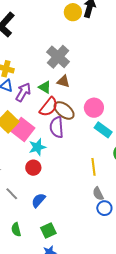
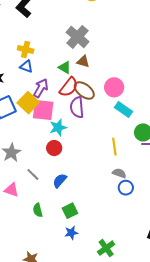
purple arrow: (23, 92) -> (41, 88), moved
pink square: (23, 129) -> (43, 110), turned -30
gray semicircle: (98, 194) -> (119, 173), turned 136

